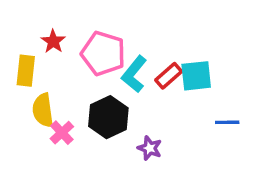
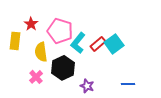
cyan square: (196, 76) -> (114, 44), turned -30
yellow semicircle: (43, 110) -> (41, 52), moved
blue line: (227, 122) -> (128, 84), moved

